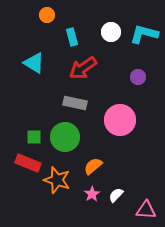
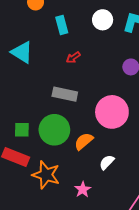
red arrow: (83, 68) -> (73, 58), size x0.5
orange semicircle: (93, 166) -> (84, 141), moved
white semicircle: (116, 195) -> (107, 162), moved

